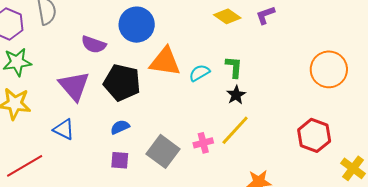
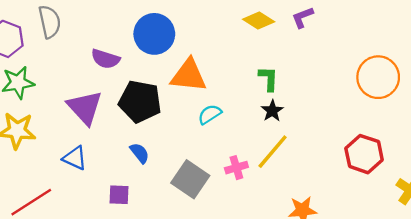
cyan semicircle: (199, 73) -> (210, 114), moved
blue semicircle: (120, 127) -> (140, 153), turned 78
purple square: (120, 160) -> (119, 195), moved

